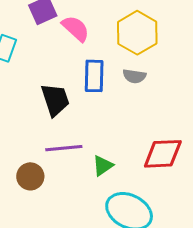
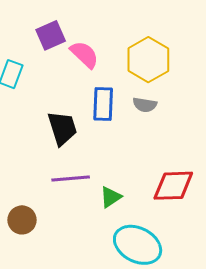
brown circle: (30, 176) -> (22, 220), moved

